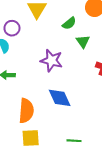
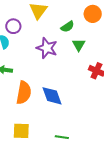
purple star: (52, 61) -> (47, 48), moved
orange semicircle: (26, 111) -> (24, 93), moved

